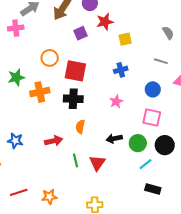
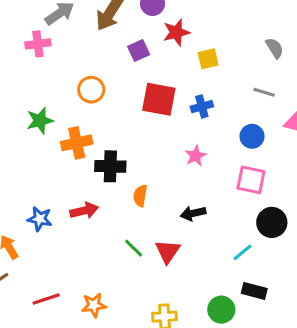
red square: (75, 71) -> (159, 99), moved
black cross: (73, 99) -> (110, 166), moved
red arrow: (54, 141) -> (84, 211), moved
green circle: (138, 143) -> (221, 310), moved
green line: (76, 160) -> (134, 248), turned -32

